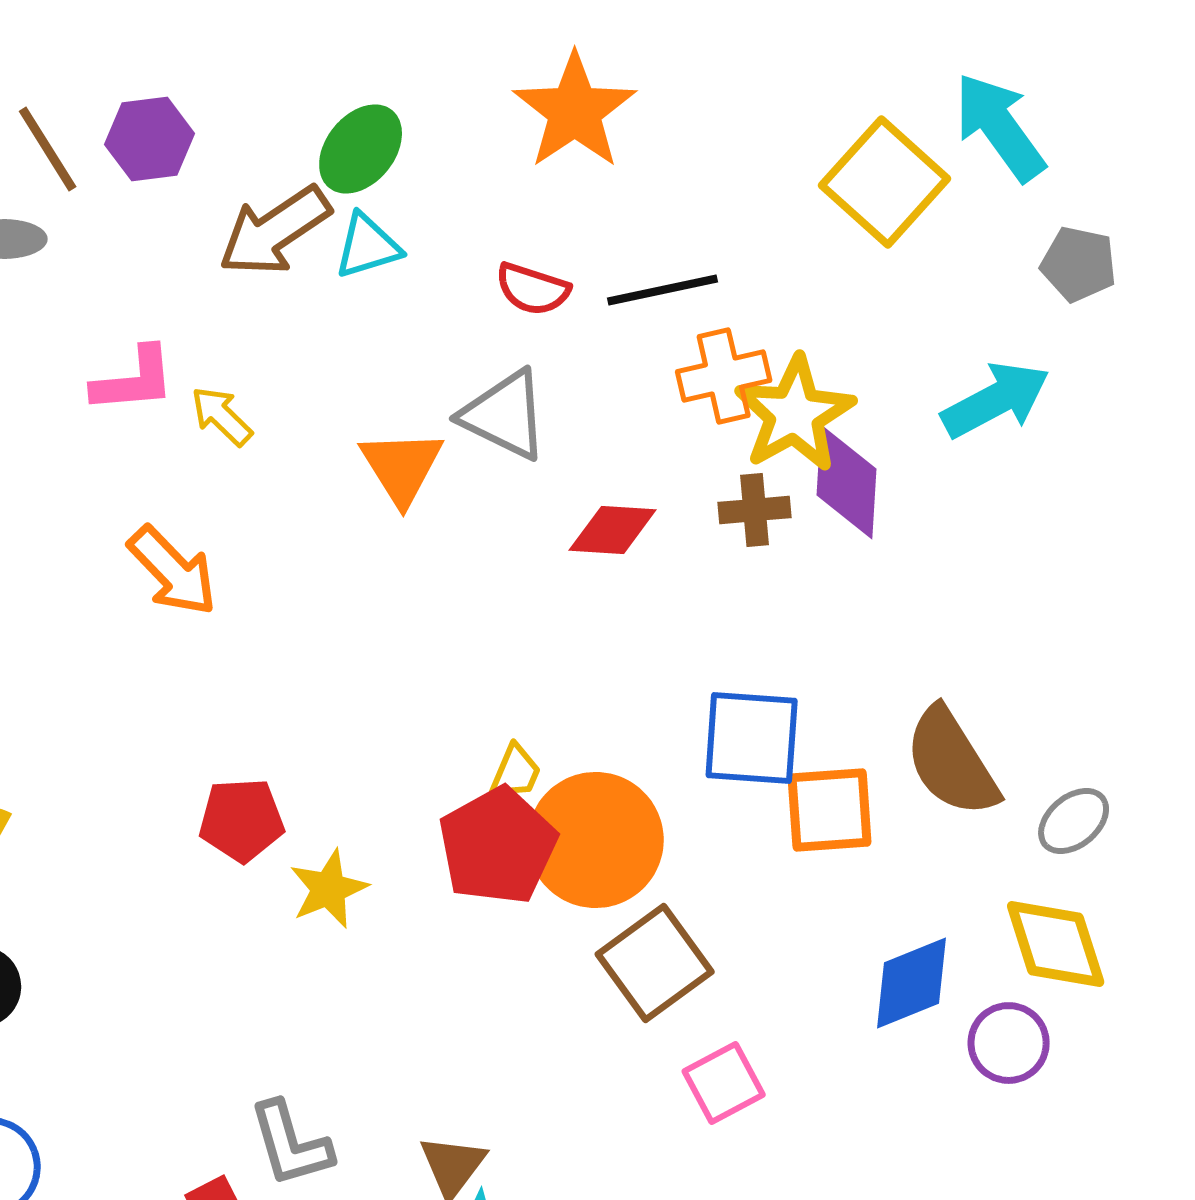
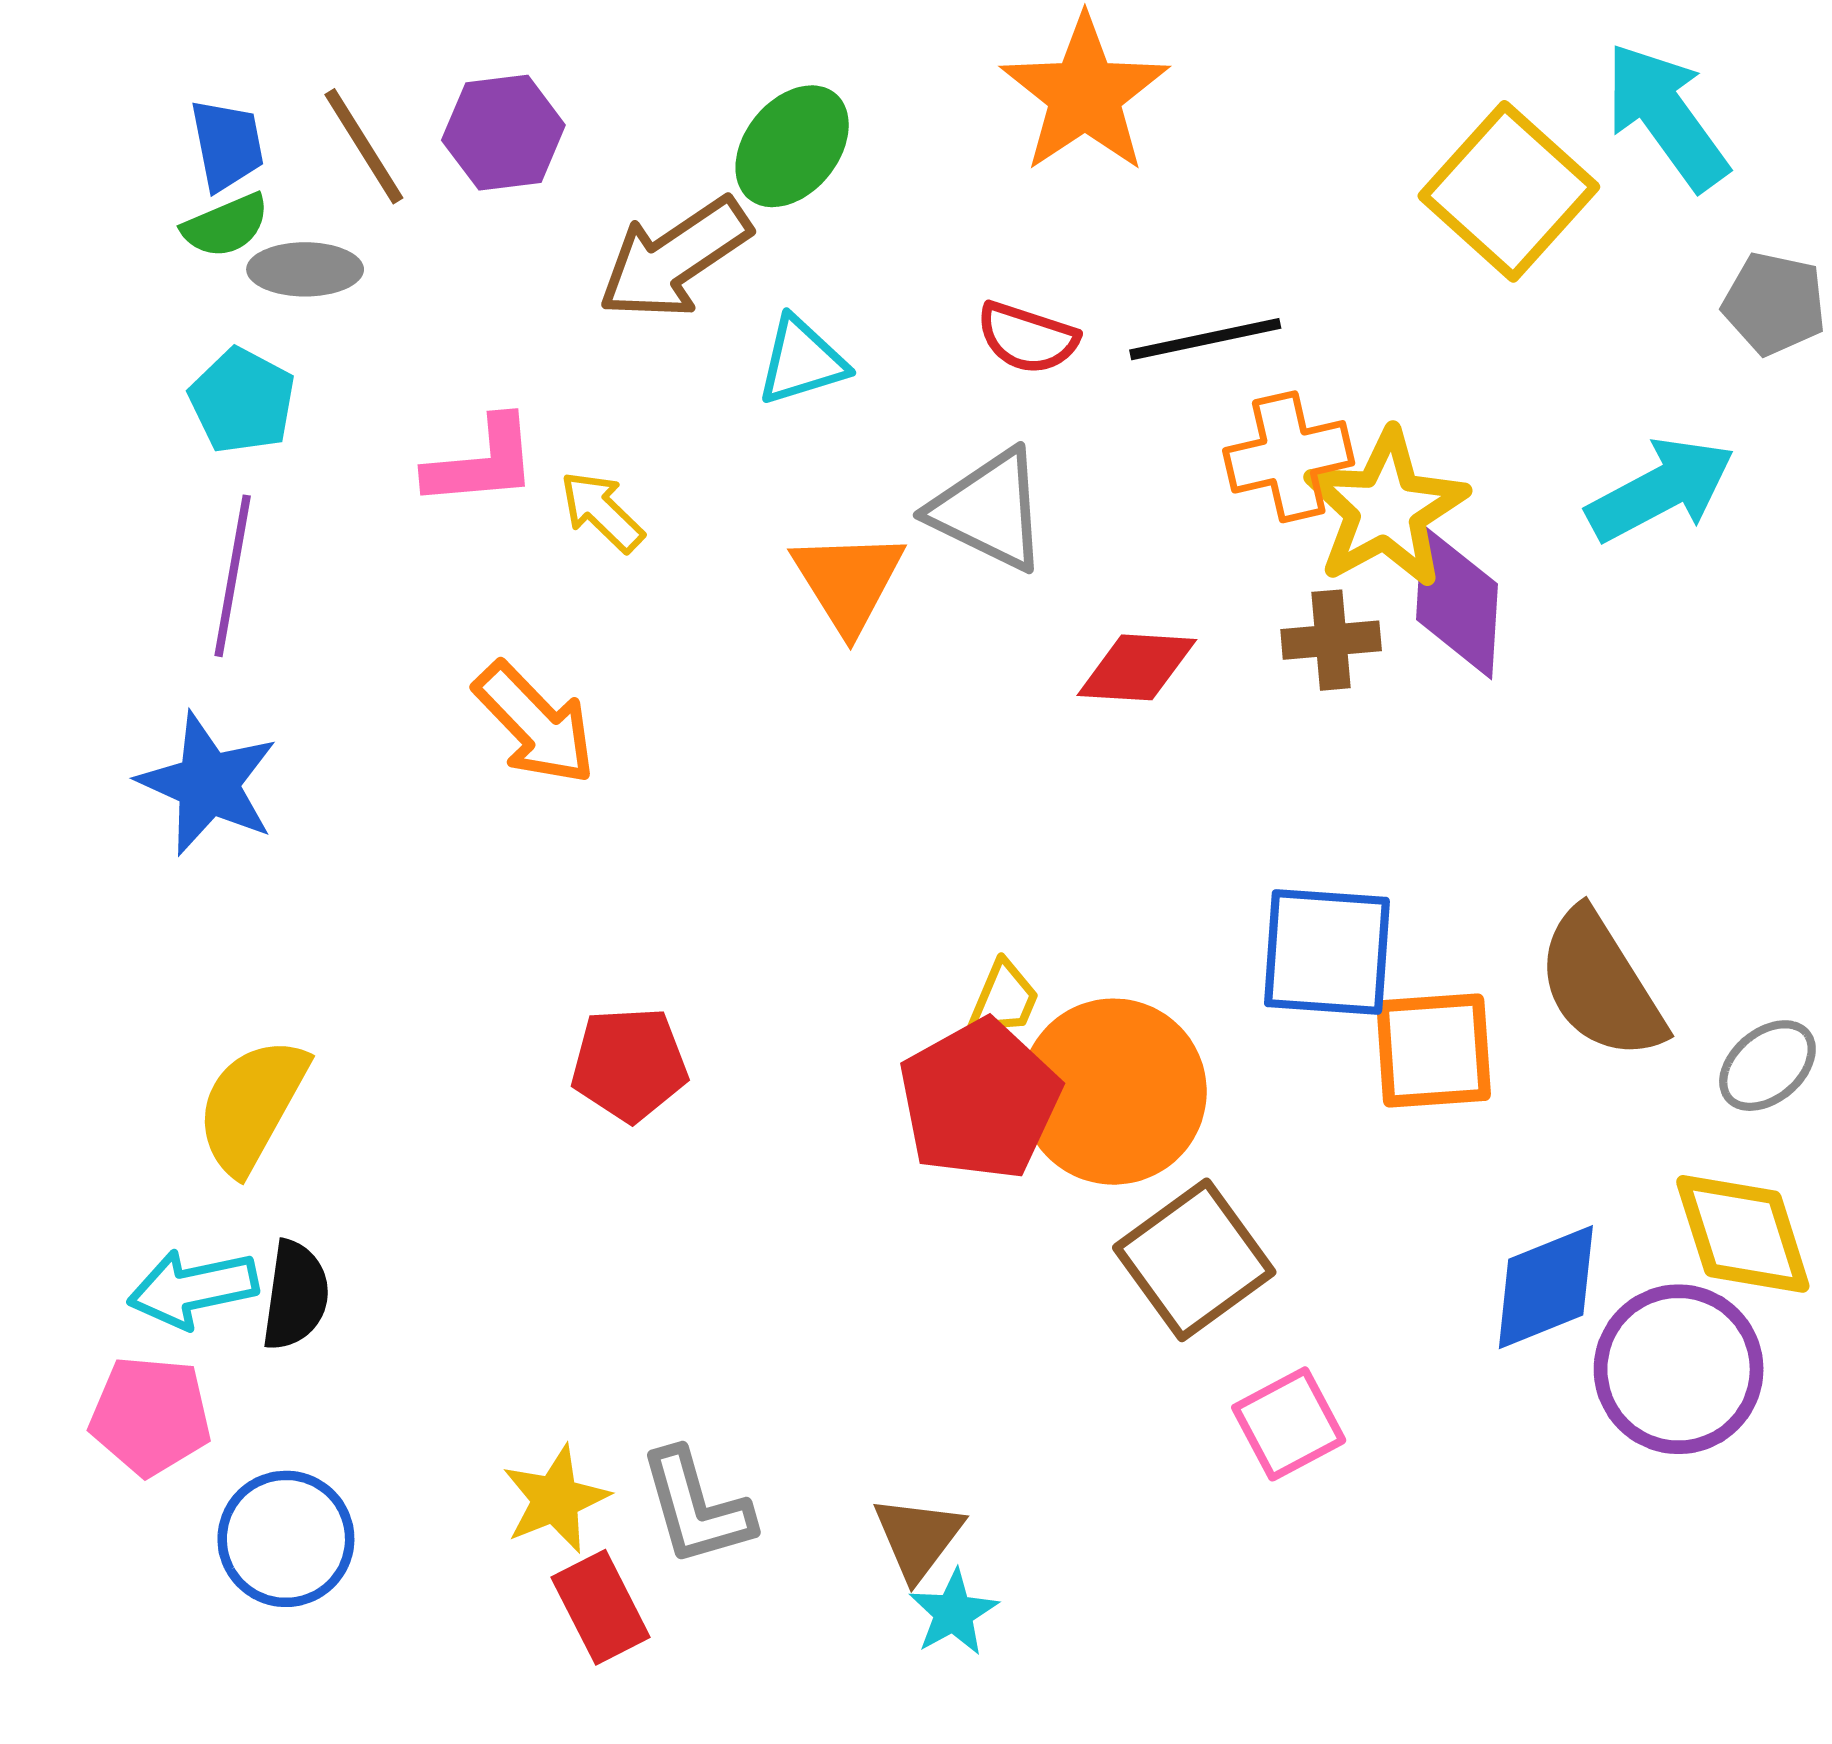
cyan triangle: (368, 246) -> (802, 361), moved
yellow star: (329, 889) -> (555, 1499), moved
purple circle: (1009, 1043) -> (1679, 1369), size x1.5

